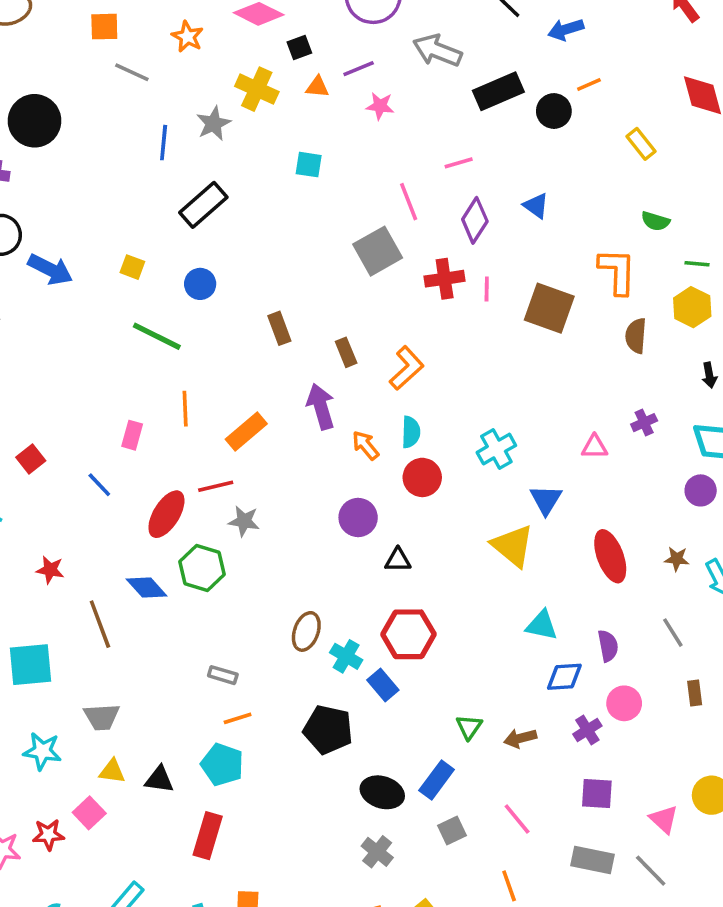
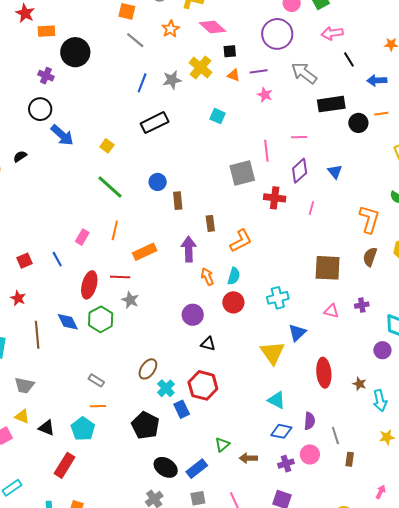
blue circle: (200, 284) -> (158, 182), moved
pink line: (487, 289) -> (311, 208), moved
brown square: (549, 308) -> (328, 268), moved, turned -32
red square: (31, 459) -> (24, 261), moved
red ellipse: (166, 514) -> (89, 285), turned -32
gray line: (673, 633) -> (335, 436), moved

